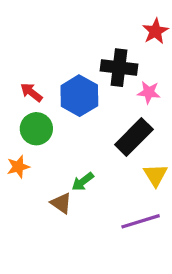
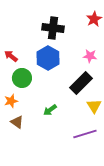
black cross: (119, 68) -> (53, 28), moved
red arrow: (31, 92) -> (11, 56), moved
brown triangle: (61, 203) -> (17, 122), moved

